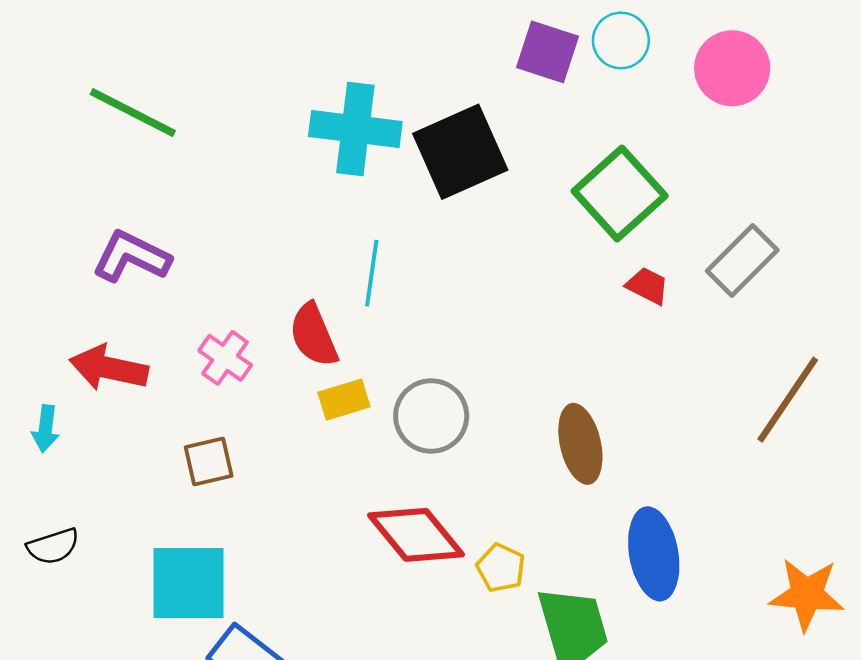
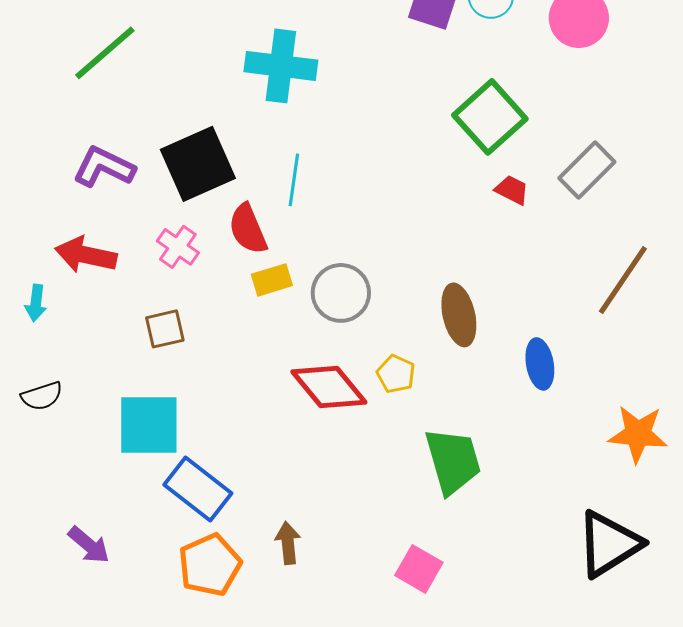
green line: (133, 113) -> (105, 53), turned -68
black square: (460, 152) -> (198, 164), moved
blue ellipse: (654, 554) -> (540, 364), moved, size x0.7
yellow pentagon: (501, 568) -> (396, 374), moved

